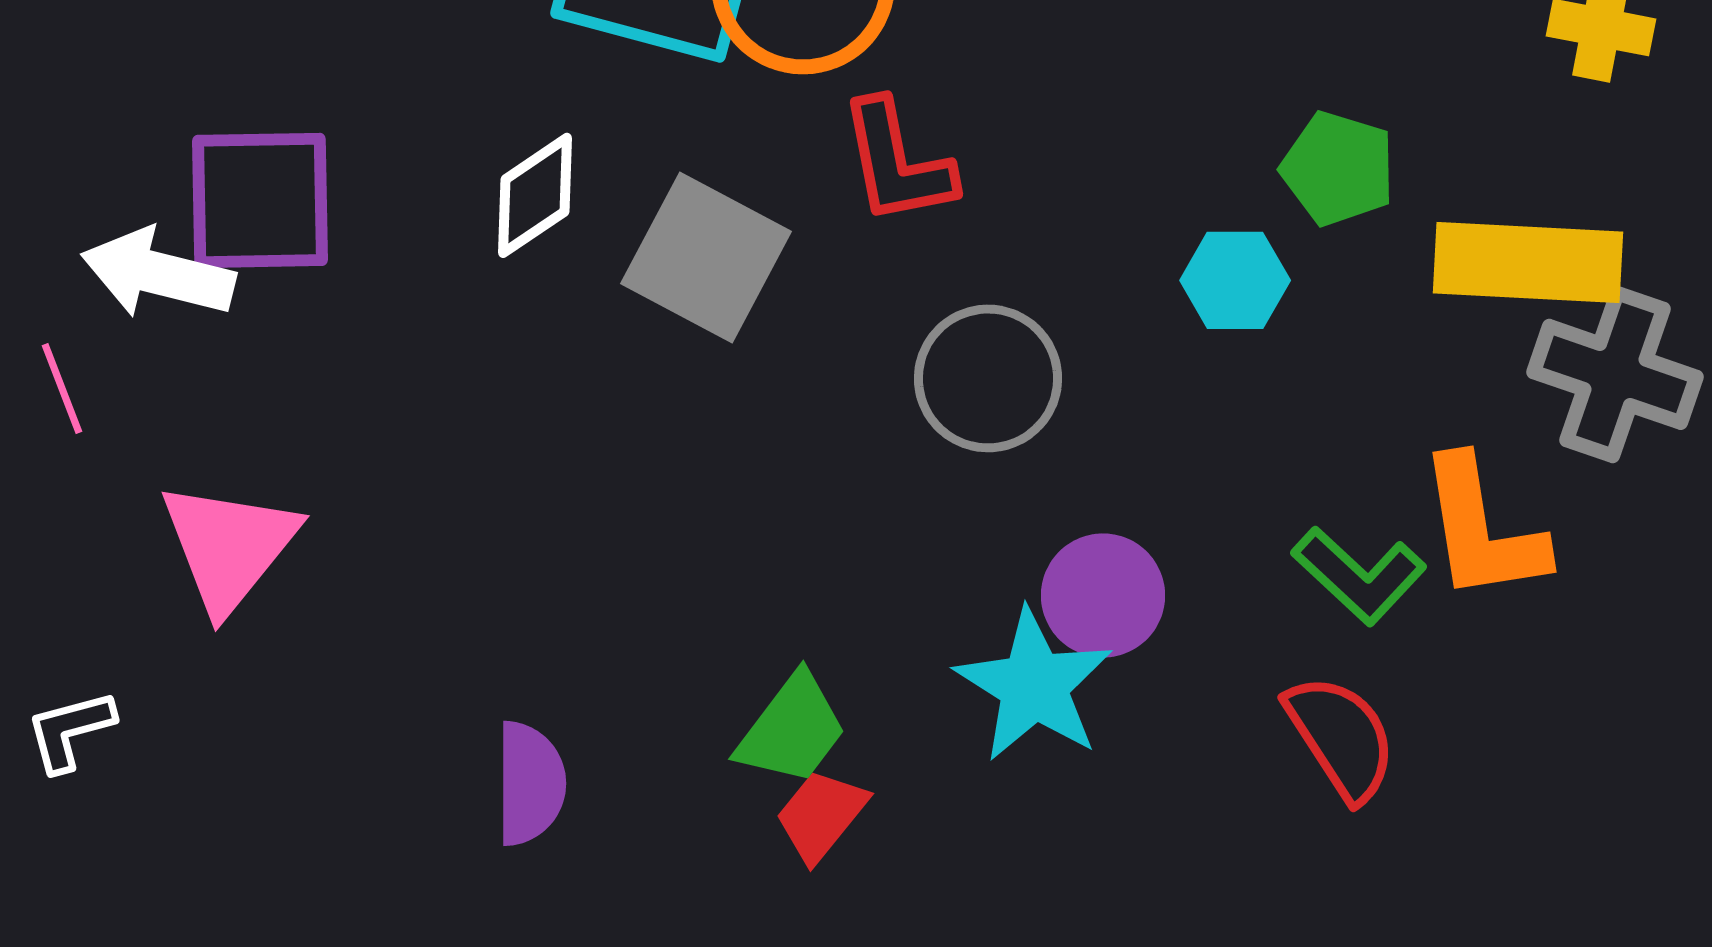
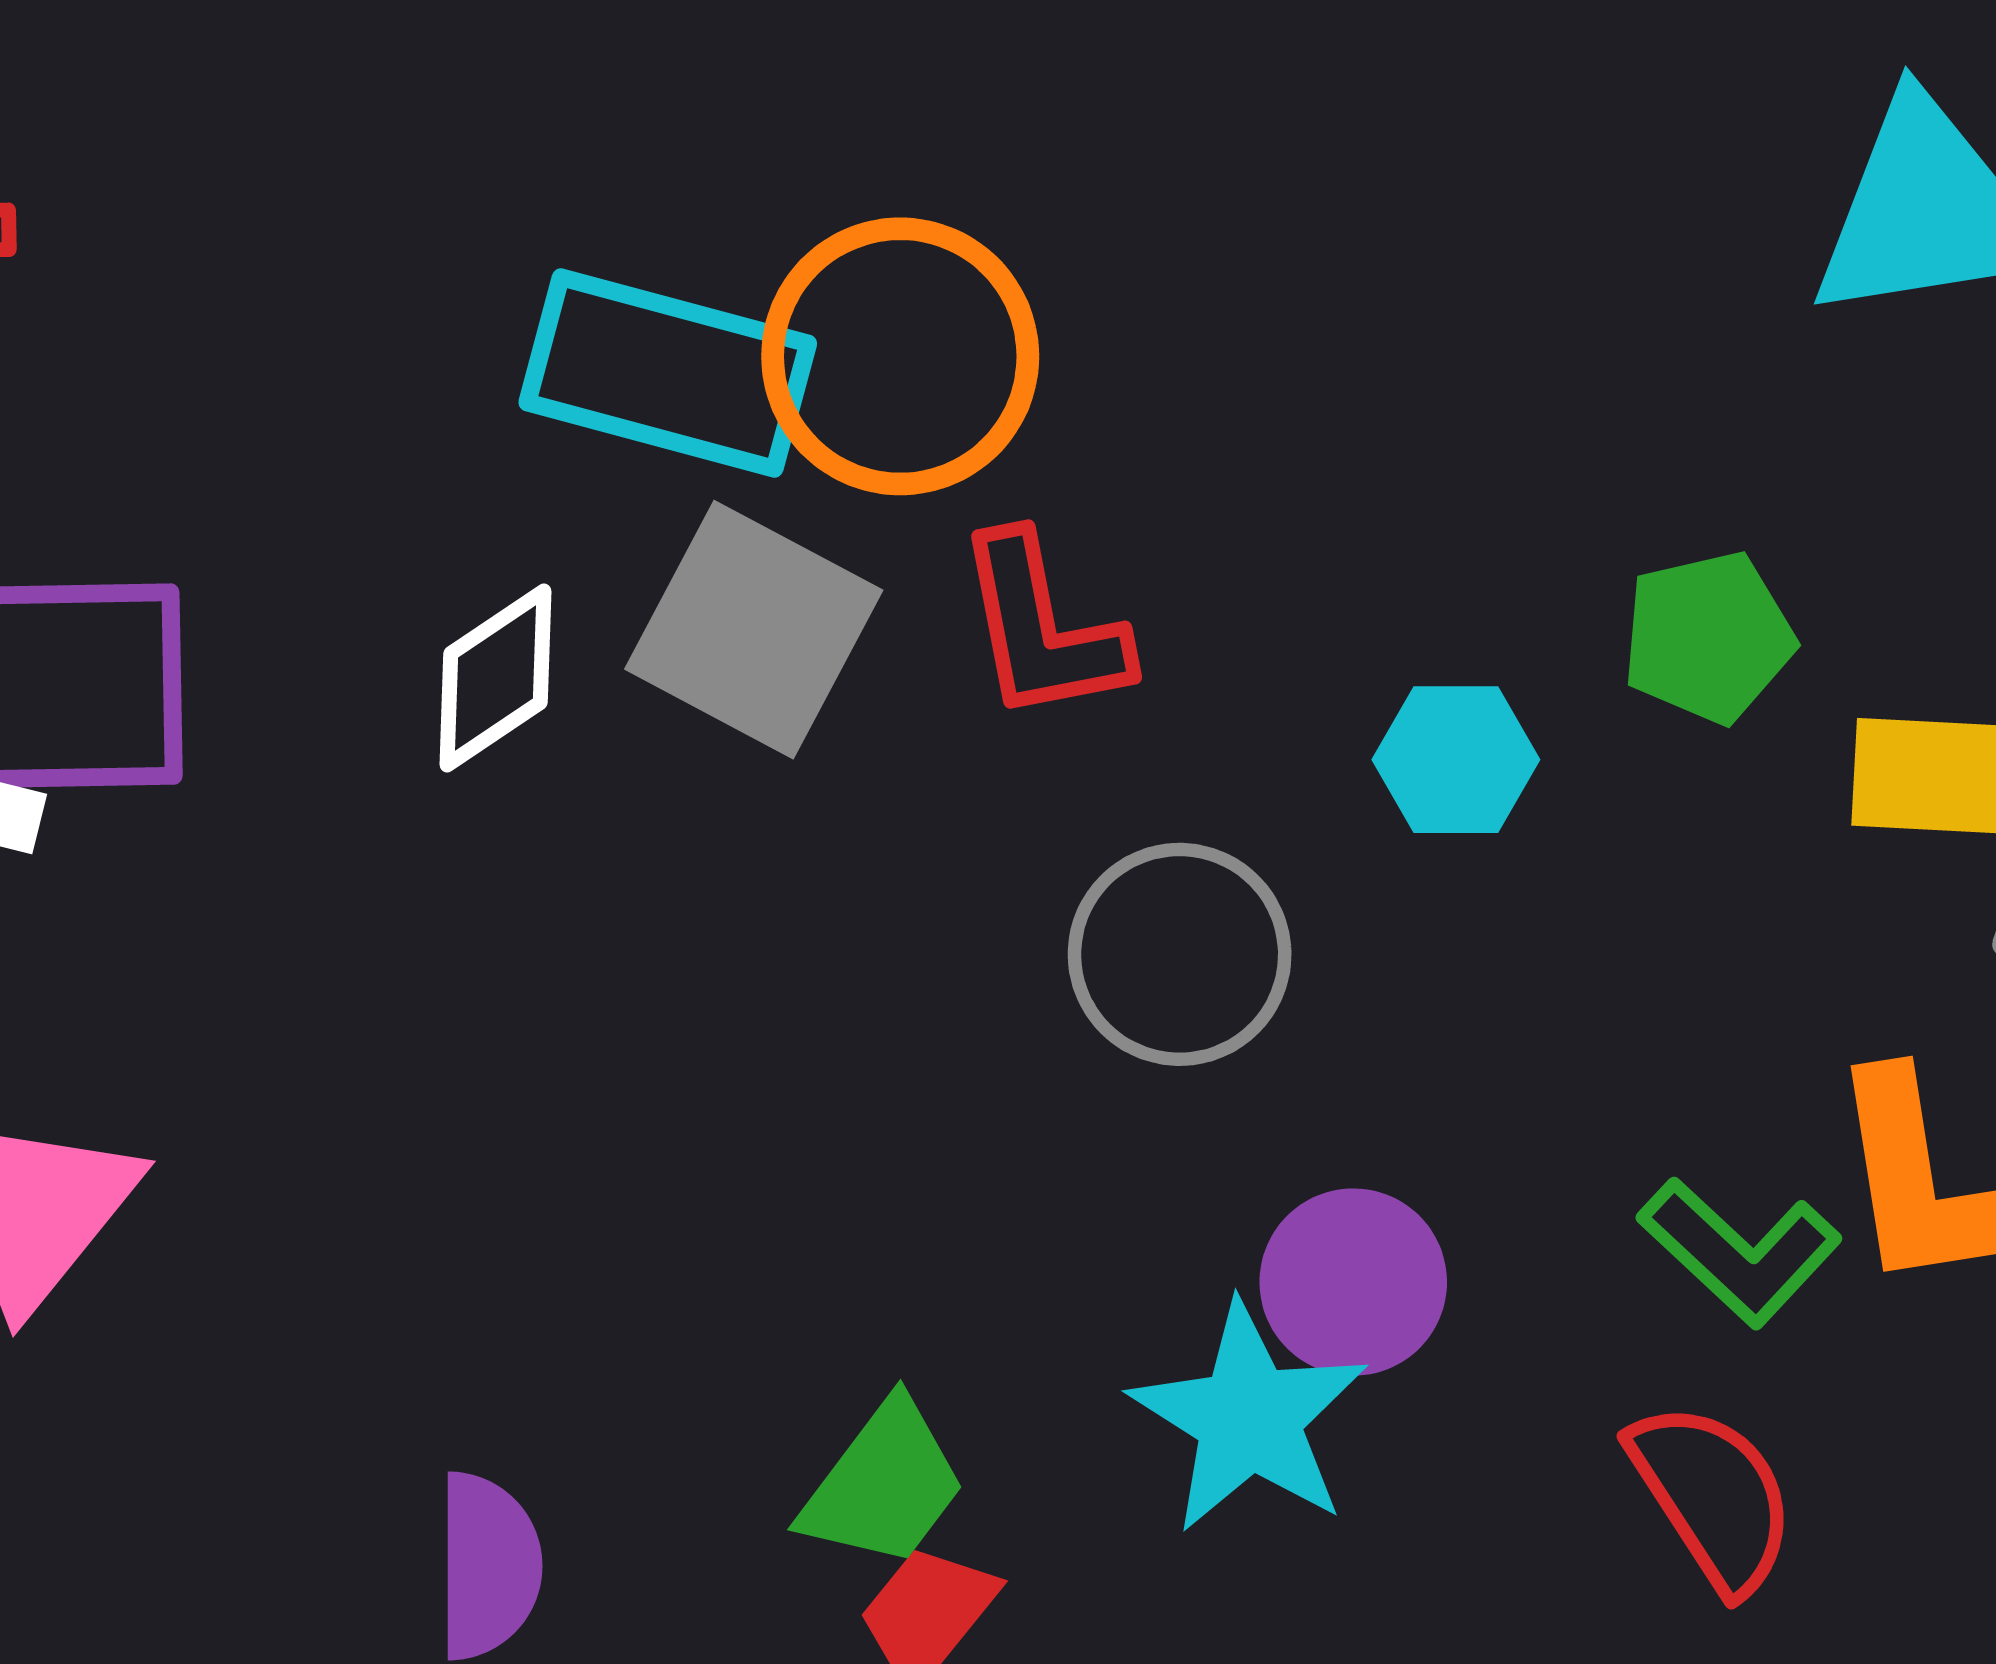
green pentagon: (1338, 168) -> (1708, 637), turned -30
gray square: (706, 257) -> (754, 630), moved
cyan hexagon: (1235, 280) -> (1456, 760), moved

